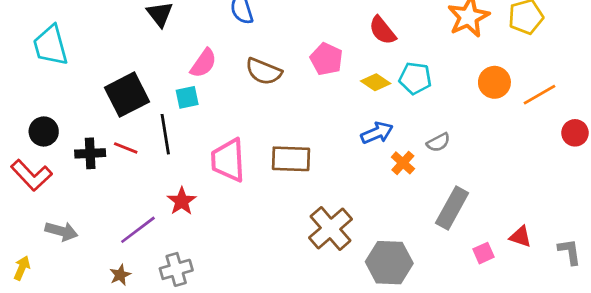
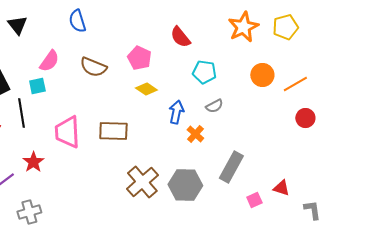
yellow diamond: (376, 82) -> (146, 89), moved
blue arrow: (377, 133) -> (176, 112), turned -55
red circle: (575, 133) -> (305, 118), moved
gray semicircle: (438, 142) -> (214, 106), moved
gray L-shape: (570, 252) -> (312, 210), moved
gray hexagon: (389, 263) -> (185, 185), moved

